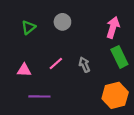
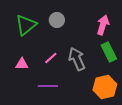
green triangle: (28, 27) -> (26, 25), size x1.6
gray arrow: (84, 65) -> (77, 59), size x1.6
purple line: (39, 96) -> (48, 86), moved

